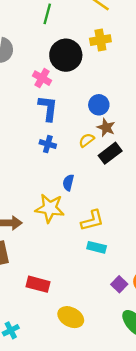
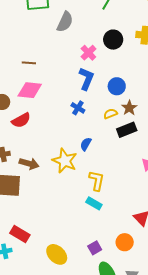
black circle: (66, 55) -> (113, 40), size x0.7
blue circle: (99, 105) -> (117, 86), moved
yellow L-shape: (92, 221) -> (97, 181), turned -80
red rectangle: (38, 284) -> (20, 234), moved
purple square: (119, 284) -> (95, 248), moved

